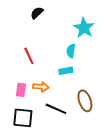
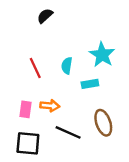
cyan star: (84, 28) -> (102, 55), moved
cyan semicircle: (71, 51) -> (67, 66), moved
cyan rectangle: (66, 71) -> (90, 84), moved

